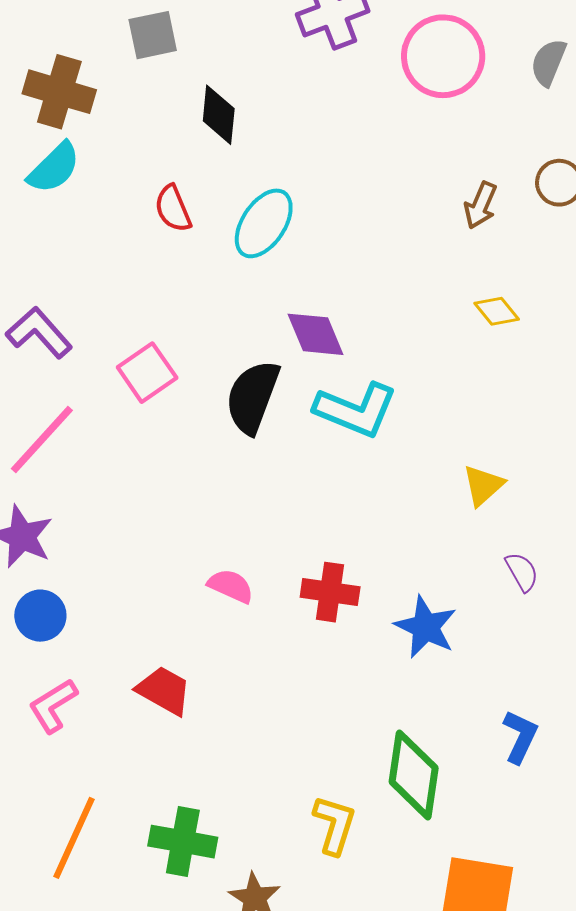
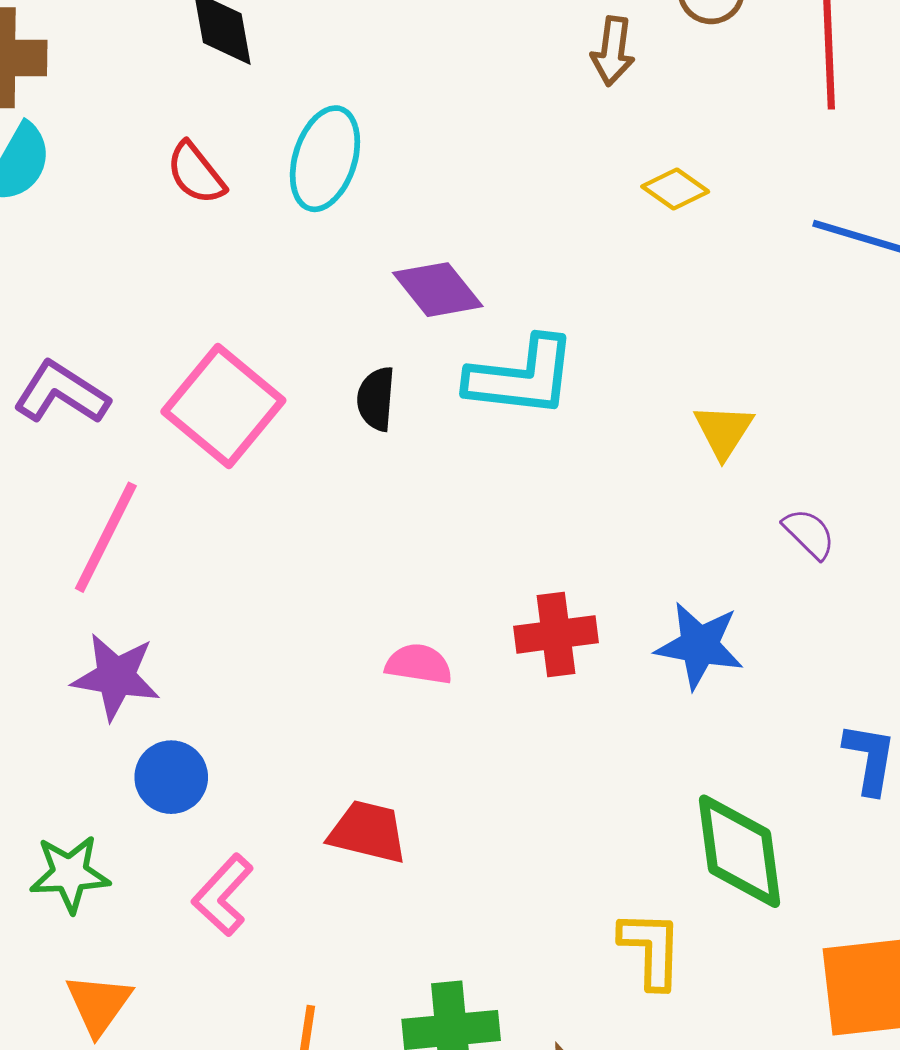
pink square: (147, 373) -> (223, 406), size x1.4
black semicircle: (253, 397) -> (376, 399), size x0.6

